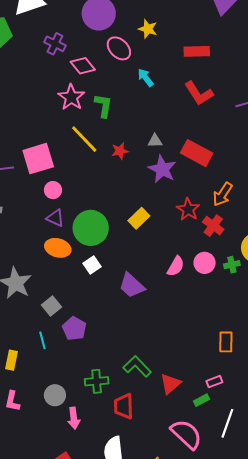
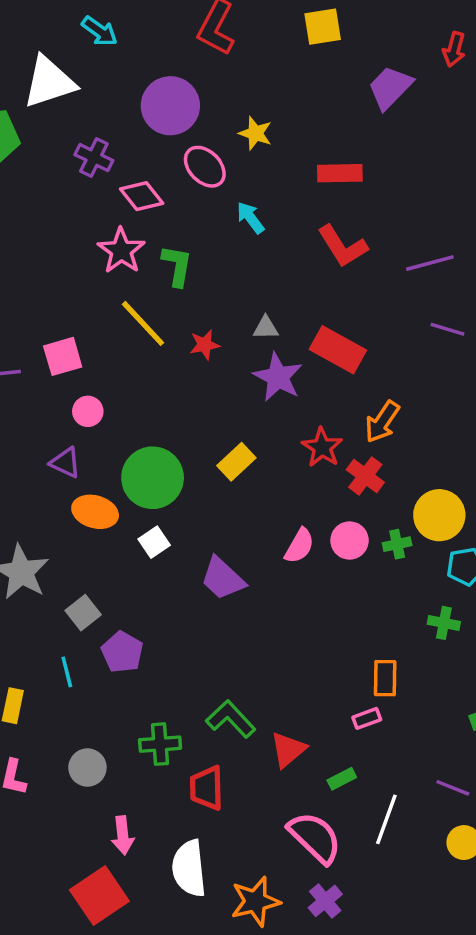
pink square: (38, 159) -> (63, 356), size x0.7
purple triangle: (55, 218) -> (65, 463), moved
pink rectangle: (214, 382) -> (367, 718), moved
pink arrow: (74, 418) -> (123, 835), moved

